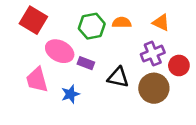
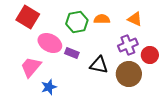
pink trapezoid: (37, 80) -> (31, 67), turned 55
blue star: (70, 94) -> (49, 87), moved

